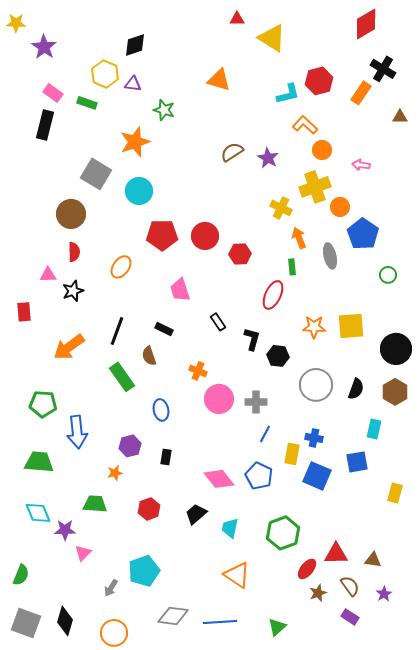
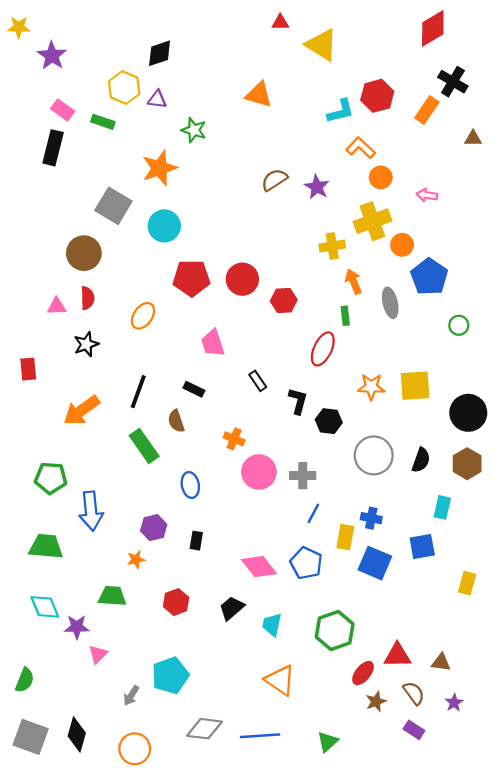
yellow cross: (281, 208) -> (332, 246), turned -35
pink triangle: (48, 275) -> (57, 306), moved

